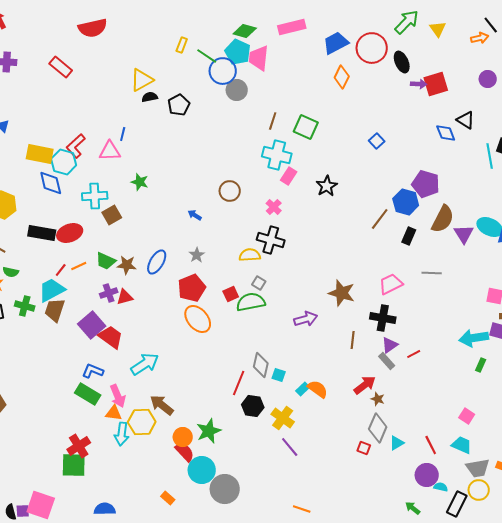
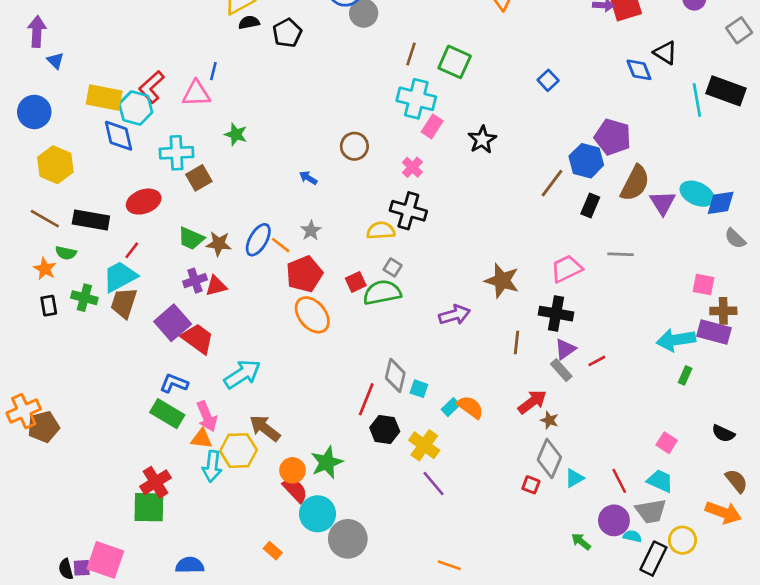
black rectangle: (42, 233) -> (91, 220), moved
orange line: (79, 266) -> (281, 245), moved, turned 63
gray trapezoid: (478, 468) -> (651, 511), moved
green arrow: (413, 508) -> (581, 541), moved

